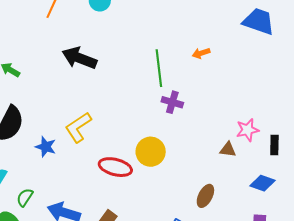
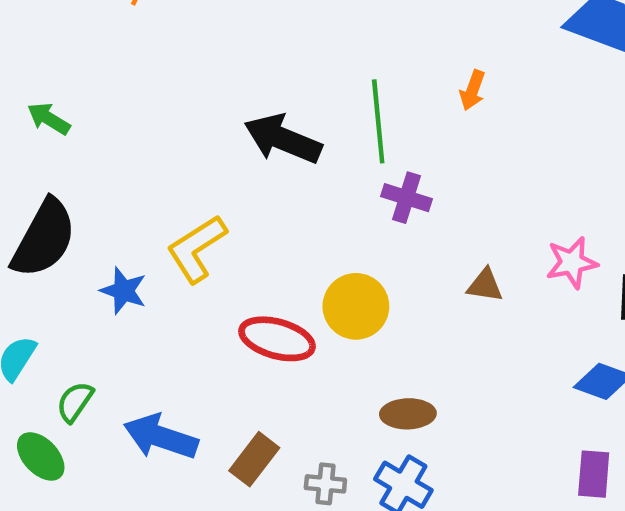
orange arrow: (201, 53) -> (472, 90), turned -54
black arrow: (79, 58) -> (283, 139), moved
brown triangle: (228, 149) -> (485, 285), moved
brown ellipse: (205, 196) -> (408, 414), moved, turned 60

